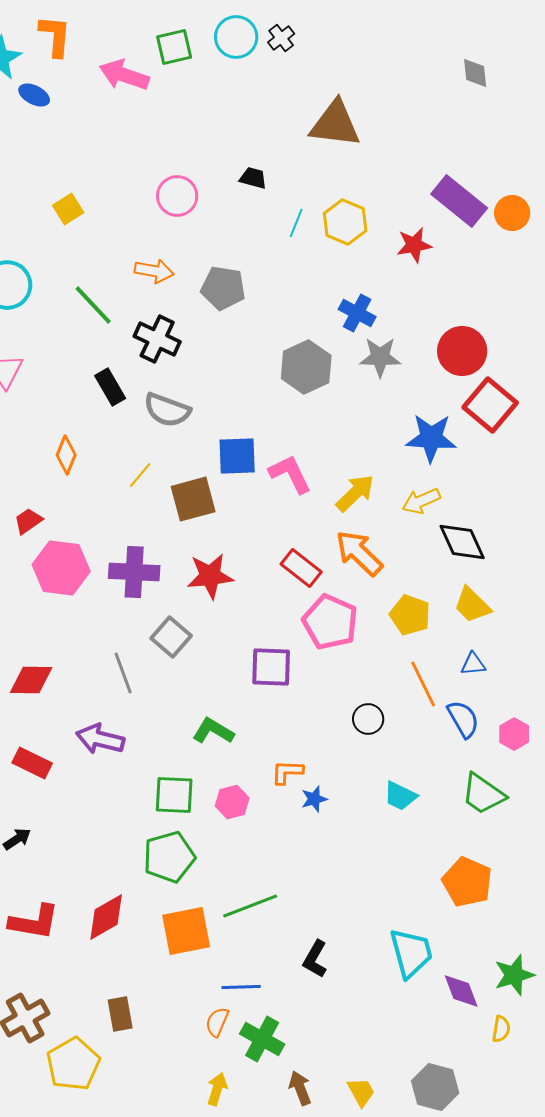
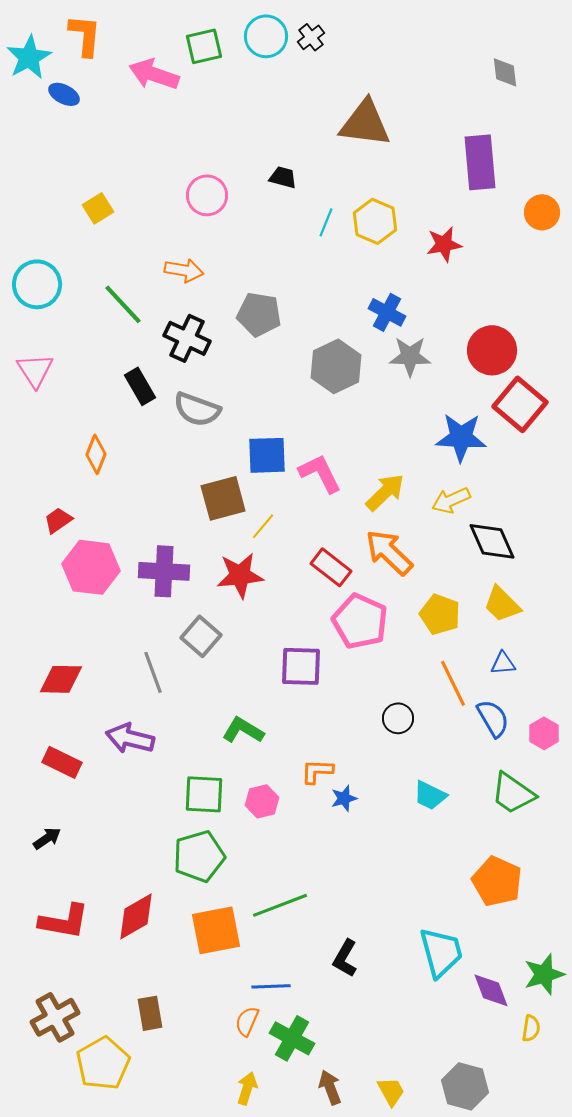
purple rectangle: (459, 201) -> (480, 162), moved, turned 46
gray pentagon: (223, 288) -> (259, 314), moved
yellow line: (140, 475) -> (263, 526), moved

